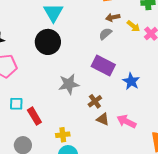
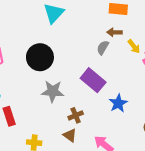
gray semicircle: (105, 34) -> (103, 48), turned -32
black circle: (48, 42) -> (40, 57), moved
brown triangle: (103, 119) -> (70, 135), moved

